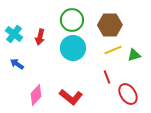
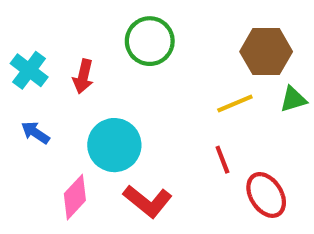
brown hexagon: (110, 25) -> (266, 52), moved
cyan circle: (73, 48) -> (114, 145), moved
green triangle: (134, 55) -> (293, 99), moved

